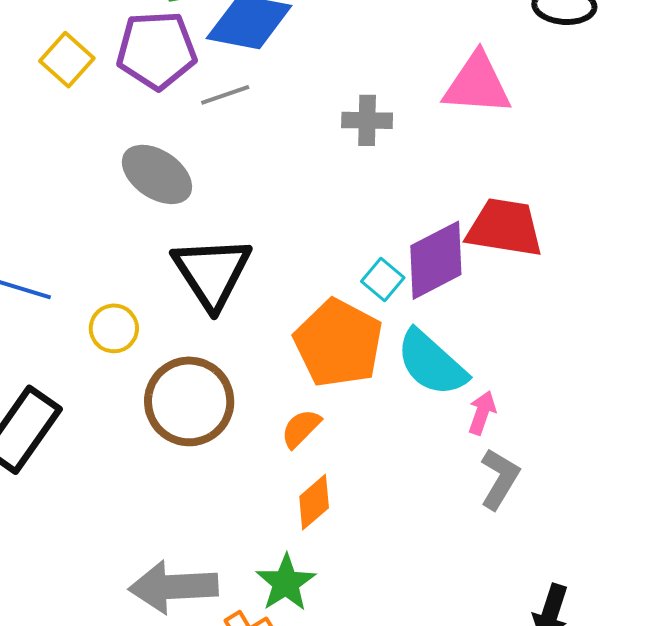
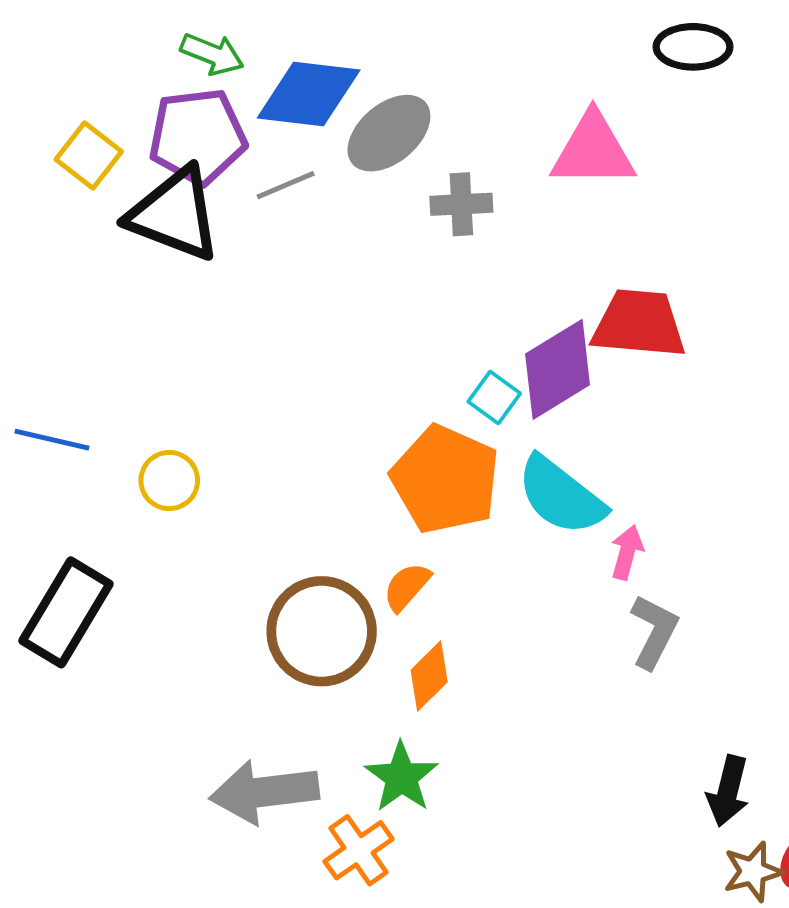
gray ellipse: (157, 174) -> (389, 133), moved, turned -70
black triangle: (212, 272) -> (174, 214), moved, turned -32
brown circle: (189, 401) -> (322, 631), moved

